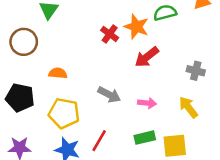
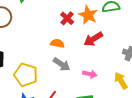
orange semicircle: (58, 73) -> (57, 43), moved

